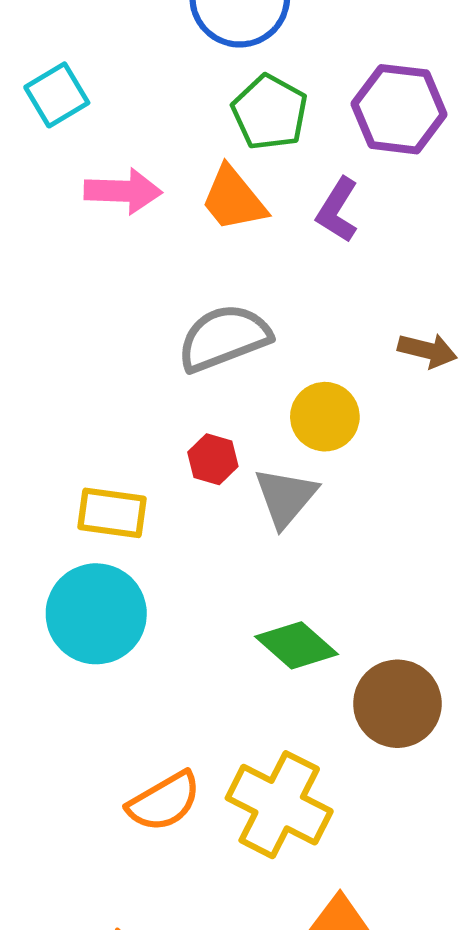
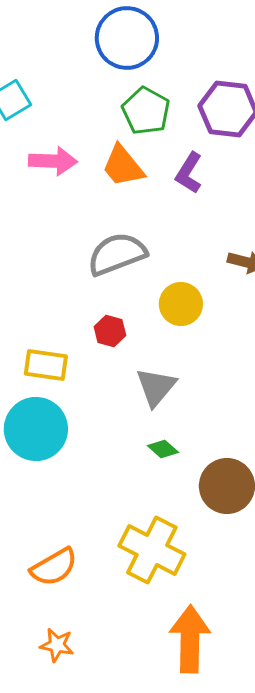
gray triangle: (285, 497) -> (156, 387), moved
green diamond: (297, 645) -> (163, 449), size x0.6
orange semicircle: (164, 801) -> (54, 567), moved

